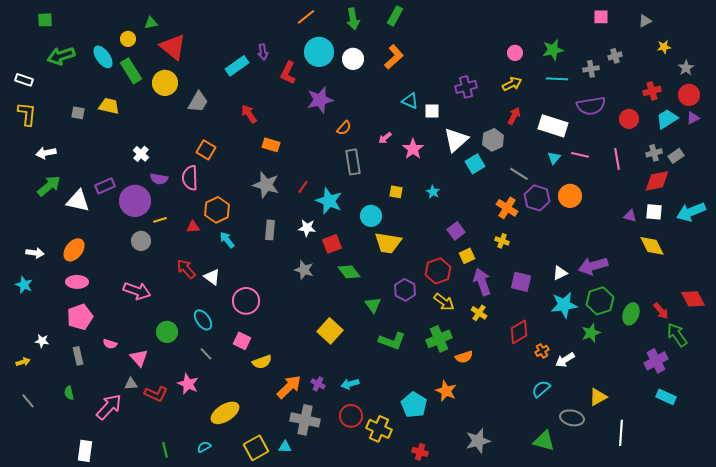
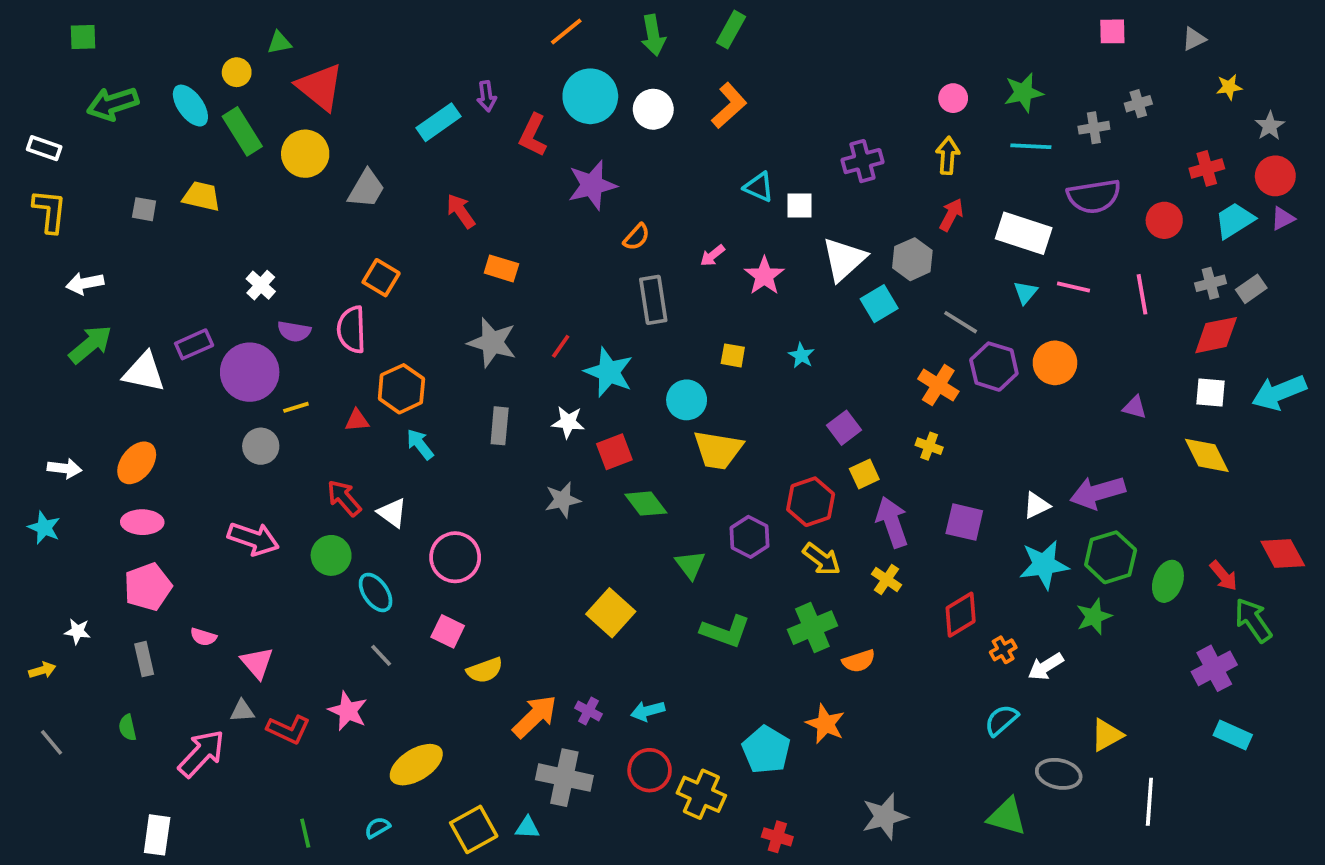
yellow arrow: (512, 84) -> (948, 156), turned -60
purple triangle: (630, 216) -> (1135, 407), moved
gray star: (304, 270) -> (563, 500), turned -30
green circle: (167, 332) -> (331, 555), moved

